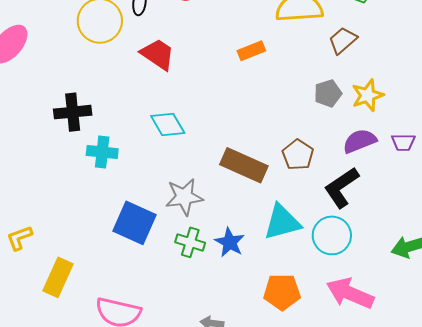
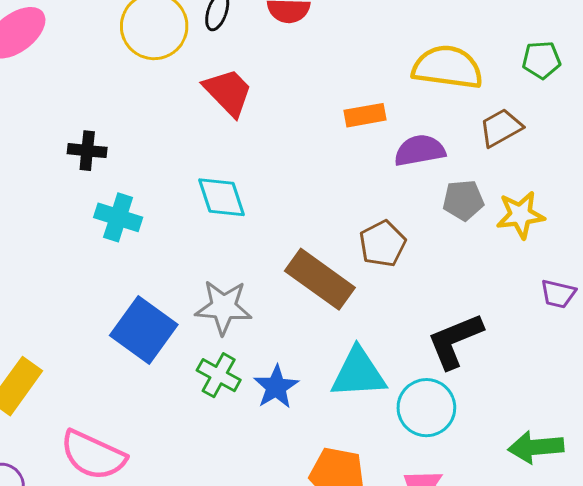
black cross: (73, 112) -> (87, 151), size x0.7
purple semicircle: (360, 141) -> (420, 150), moved
brown pentagon: (298, 155) -> (382, 244), moved

